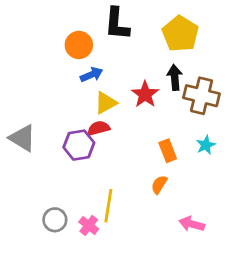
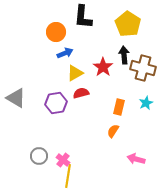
red semicircle: (99, 128) -> (81, 93), moved
orange rectangle: (168, 151) -> (119, 107), turned 35
yellow line: (108, 206) -> (68, 176), moved

